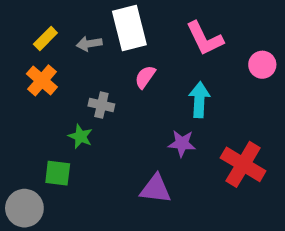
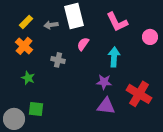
green star: (80, 136) -> (28, 78), moved
green square: (58, 173) -> (36, 109), moved
purple triangle: (156, 189) -> (106, 106), moved

